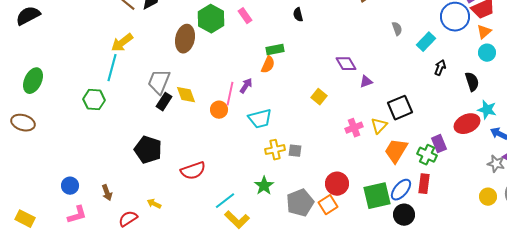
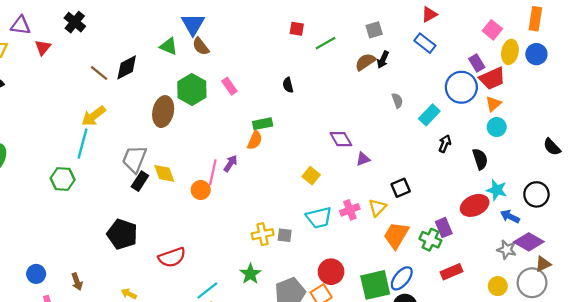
black square: (400, 108) -> (401, 188), size x0.7
cyan trapezoid: (260, 119) -> (319, 218), moved
red rectangle: (424, 184) -> (451, 272), moved, turned 60

